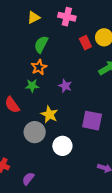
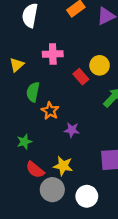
orange star: (39, 67) -> (50, 111), moved
green star: (32, 86) -> (24, 142), moved
red semicircle: (12, 105) -> (35, 170), moved

